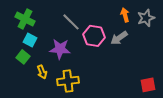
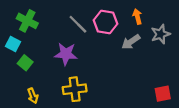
gray star: (146, 18) -> (161, 34), moved
pink hexagon: (94, 36) -> (105, 22), moved
cyan square: (30, 40) -> (13, 44), moved
yellow arrow: (42, 72) -> (33, 96), moved

